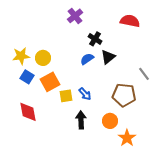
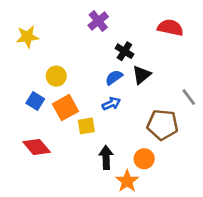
yellow star: (21, 56) -> (27, 37), moved
blue arrow: (85, 94) -> (111, 104), moved, turned -72
red diamond: (28, 112) -> (37, 147), turned -30
orange star: (127, 138) -> (127, 181), moved

